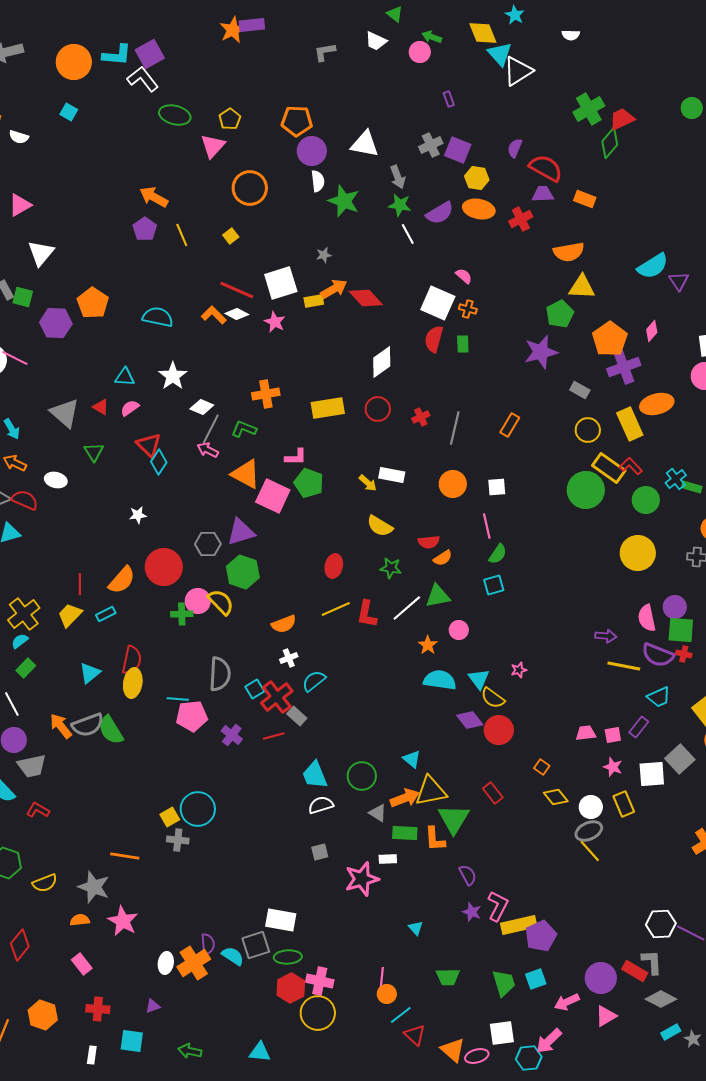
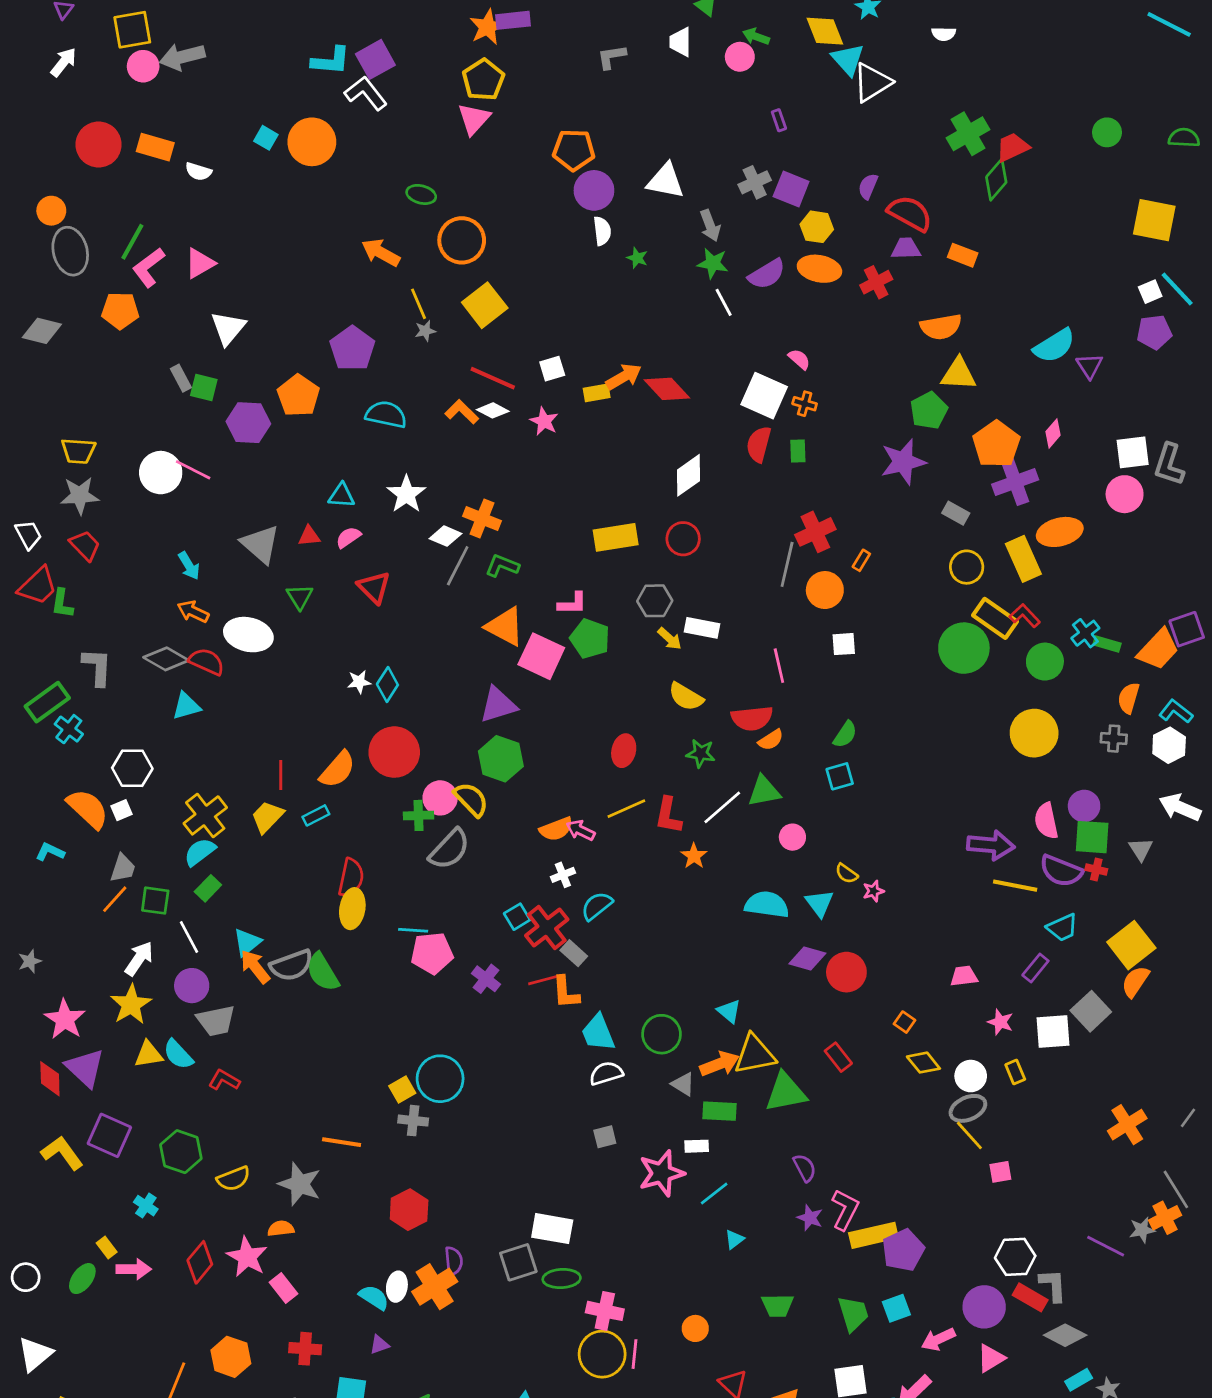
white trapezoid: (376, 41) -> (680, 42), turned 65
orange circle: (74, 62) -> (312, 142), moved
green ellipse: (175, 115) -> (421, 194), moved, size x0.7
yellow pentagon: (230, 119) -> (483, 80), moved, size x1.4
pink triangle: (213, 146) -> (474, 119), moved
orange circle: (250, 188) -> (462, 240), moved
green star: (344, 201) -> (637, 258), size x0.5
purple pentagon: (145, 229) -> (352, 348), moved, size x1.4
yellow square: (231, 236) -> (485, 305), size x2.0
gray star: (324, 255) -> (425, 331), moved
white square: (281, 283) -> (552, 369), size x0.6
orange cross: (266, 394) -> (482, 518), moved, turned 32
red triangle: (101, 407) -> (309, 536), turned -36
red cross: (421, 417) -> (815, 532), moved, size x1.6
orange rectangle: (510, 425) -> (861, 560), size x0.7
pink arrow: (208, 450) -> (580, 830), moved
cyan diamond: (159, 462) -> (387, 685), moved
white ellipse: (56, 480) -> (248, 635), size x1.6
orange circle: (453, 484) -> (825, 590), moved
pink line: (487, 526) -> (779, 666), moved
red semicircle: (429, 542) -> (752, 718), size x1.4
gray hexagon: (208, 544) -> (655, 601), moved
purple arrow: (606, 636) -> (991, 845), size x1.6
cyan semicircle: (20, 641) -> (200, 852), size x1.4
orange star: (428, 645) -> (694, 856), moved
cyan triangle: (90, 673) -> (247, 942), moved
gray semicircle: (220, 674) -> (450, 849), moved, turned 40
yellow semicircle: (493, 698) -> (846, 874), moved, size x0.7
purple diamond: (470, 720) -> (807, 959), turned -36
pink square: (613, 735) -> (1000, 1172), moved
yellow rectangle: (624, 804) -> (1015, 1072), size x0.7
green triangle: (454, 819) -> (786, 1092), turned 48
orange L-shape: (435, 839) -> (566, 992), moved
pink star: (123, 921) -> (247, 1257), moved
white hexagon: (661, 924) -> (1015, 1257), moved
cyan triangle: (416, 928) -> (734, 1239), turned 35
cyan semicircle: (233, 956) -> (374, 1297), moved
pink line: (382, 978) -> (634, 1354), moved
red hexagon: (291, 988) -> (409, 1210), moved
cyan line: (401, 1015) -> (714, 1193), moved

